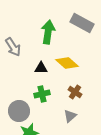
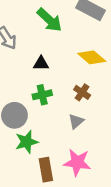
green arrow: (48, 32) -> (49, 20), turned 125
yellow diamond: (67, 63) -> (92, 57), moved

